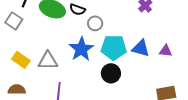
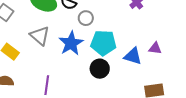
blue triangle: (141, 48) -> (133, 56), moved
gray triangle: (48, 61) -> (40, 36), moved, turned 40

